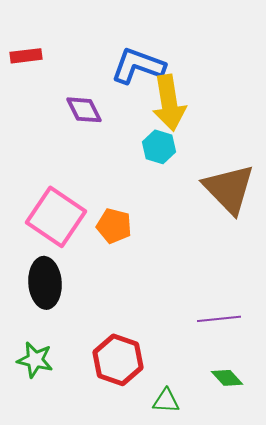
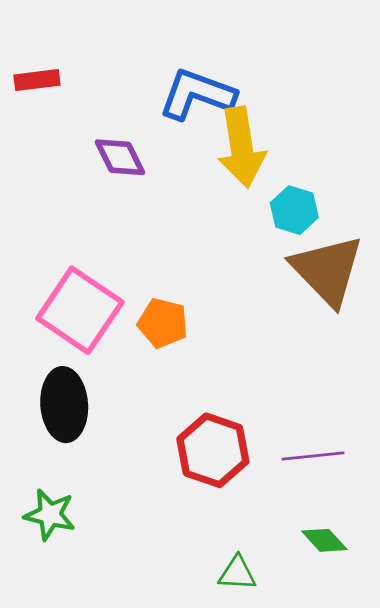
cyan hexagon: (159, 147) -> (294, 210), moved
red hexagon: (118, 360) -> (213, 450), moved

